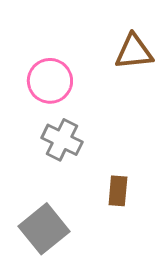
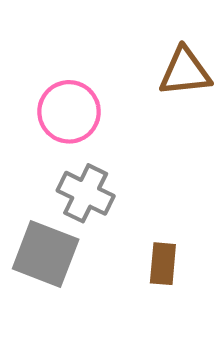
gray square: (44, 229) -> (46, 254), moved, turned -30

